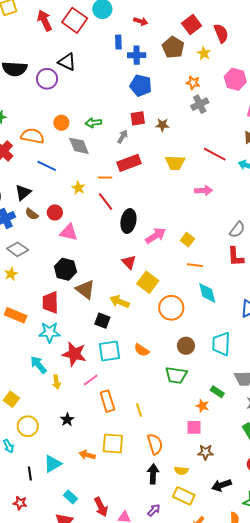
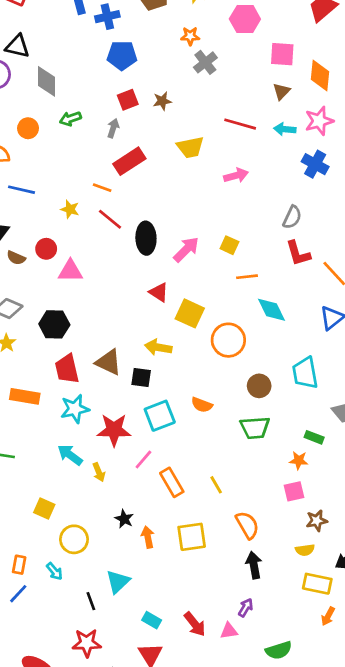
gray diamond: (79, 146) -> (46, 81), moved, turned 35
orange line: (105, 177) -> (102, 188), turned 32
black hexagon: (65, 269) -> (54, 324), moved
brown triangle: (85, 289) -> (108, 362), moved
orange arrow: (87, 455) -> (148, 537), moved, turned 77
yellow semicircle: (181, 471) -> (305, 550), moved
yellow rectangle: (184, 496) -> (317, 584), moved
red star: (20, 503) -> (87, 643), size x1.5
purple arrow: (154, 510) -> (246, 608), moved

